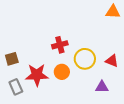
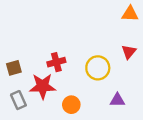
red cross: (60, 45) -> (56, 62), moved
red triangle: (112, 61) -> (129, 52), moved, turned 48
orange circle: (62, 72) -> (71, 105), moved

